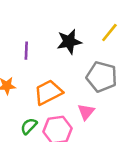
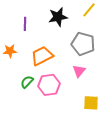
pink triangle: (86, 112) -> (79, 71), moved

